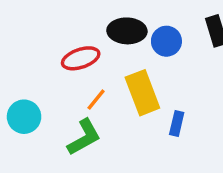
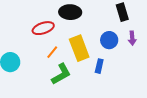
blue circle: (166, 41) -> (109, 40), moved
green L-shape: (84, 137) -> (61, 74), moved

